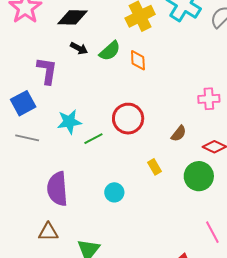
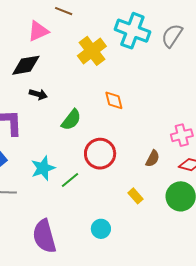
green semicircle: (110, 51) -> (71, 120), moved
orange diamond: (138, 60) -> (114, 100), moved
pink cross: (209, 99) -> (182, 135), moved

